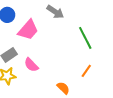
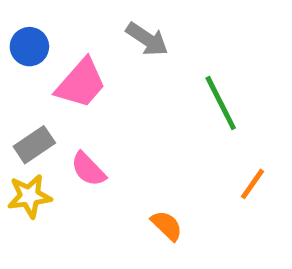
orange line: (86, 71) -> (253, 184), moved

